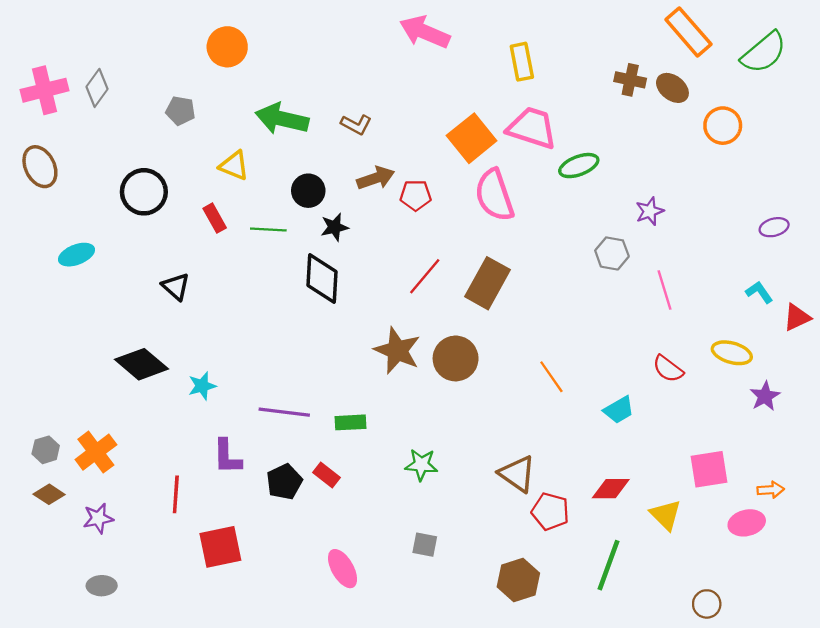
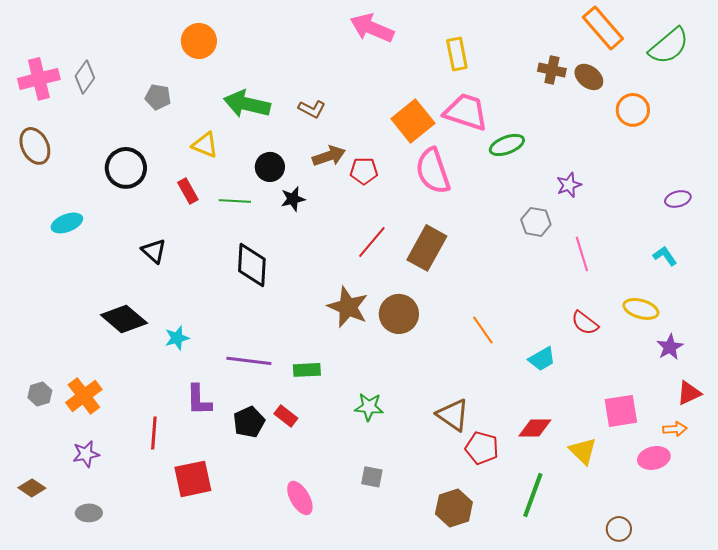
black diamond: (322, 279) -> (252, 265), moved
red triangle: (797, 317) -> (689, 393), moved
brown diamond: (49, 494) -> (32, 488), moved

